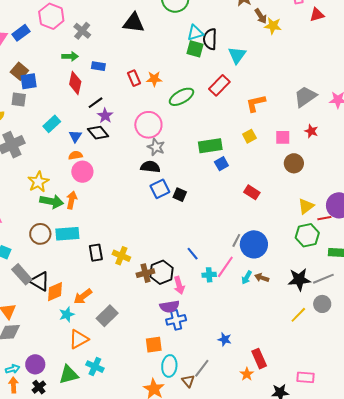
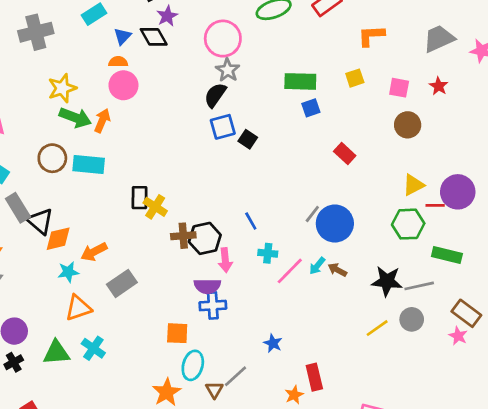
black semicircle: (150, 167) -> (215, 95), turned -72
black rectangle: (96, 253) -> (139, 198), moved
pink line: (225, 267) -> (290, 271), moved

